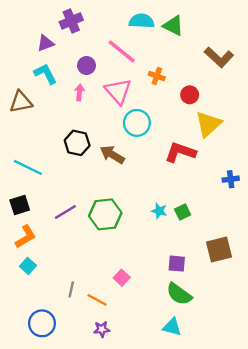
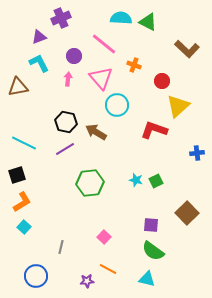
purple line: (65, 212) -> (65, 149), moved
brown square: (219, 250) -> (187, 213), turned -30
orange line: (97, 300) -> (108, 269), moved

